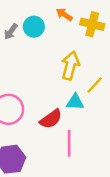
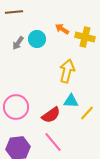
yellow line: (95, 85) -> (87, 113), moved
pink line: (69, 143) -> (53, 142), moved, turned -40

